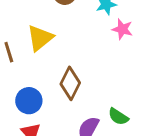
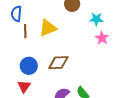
brown diamond: (70, 83) -> (58, 63), turned 45

